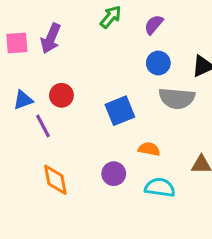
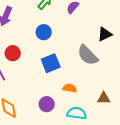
blue circle: (158, 63) -> (44, 32), moved
gray semicircle: (177, 98) -> (88, 55), turned 40

